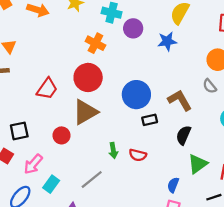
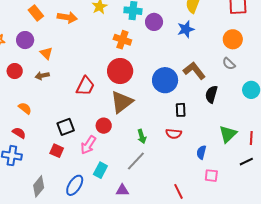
brown L-shape: (180, 100) -> (194, 71), moved
black rectangle: (150, 120) -> (181, 110), moved, turned -72
black semicircle: (184, 135) -> (211, 94), moved
green arrow: (113, 150) -> (142, 136), moved
pink arrow: (33, 164) -> (88, 145), moved
blue semicircle: (173, 185) -> (201, 152), moved

